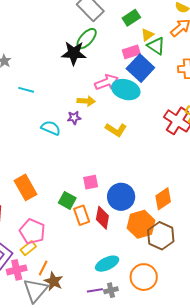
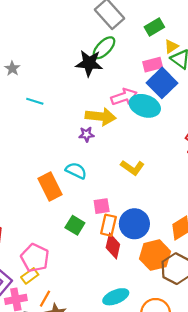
yellow arrow: (86, 101) -> (101, 116), size x1.5
cyan semicircle: (51, 128) -> (76, 171), moved
yellow L-shape: (116, 130) -> (132, 168), moved
orange rectangle: (26, 187) -> (50, 186), moved
orange rectangle: (82, 215) -> (108, 225), moved, turned 30

